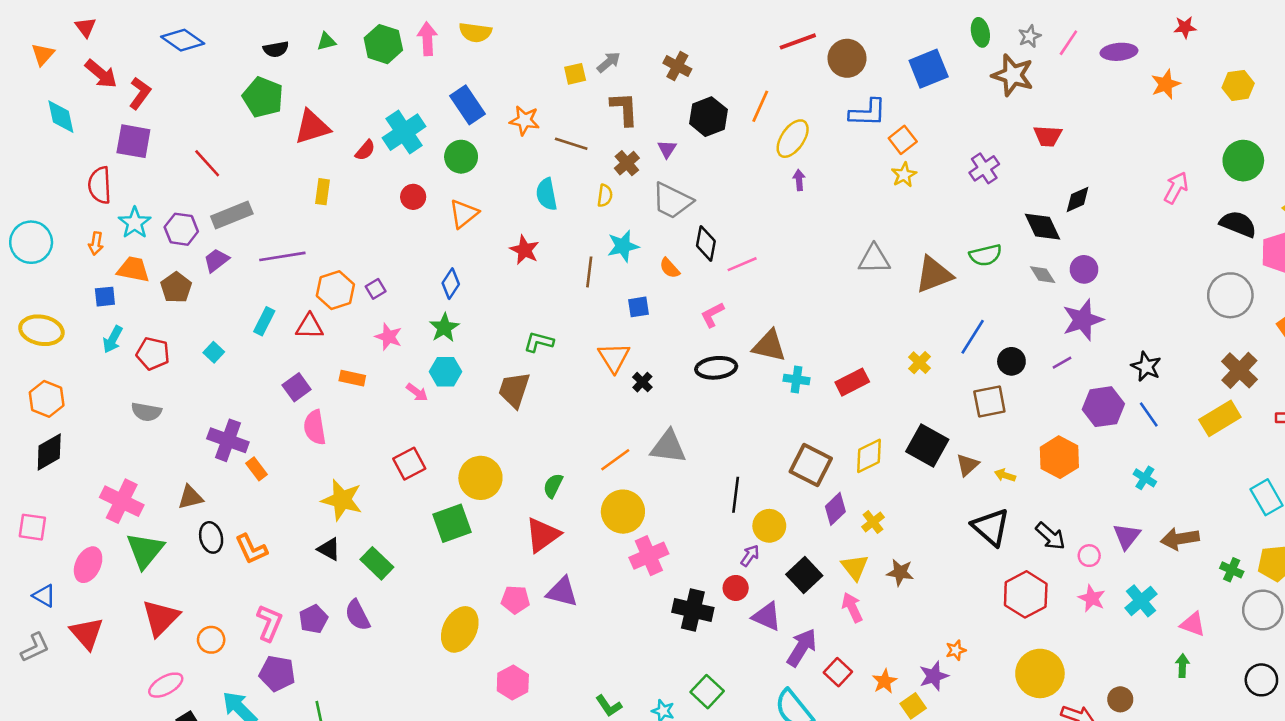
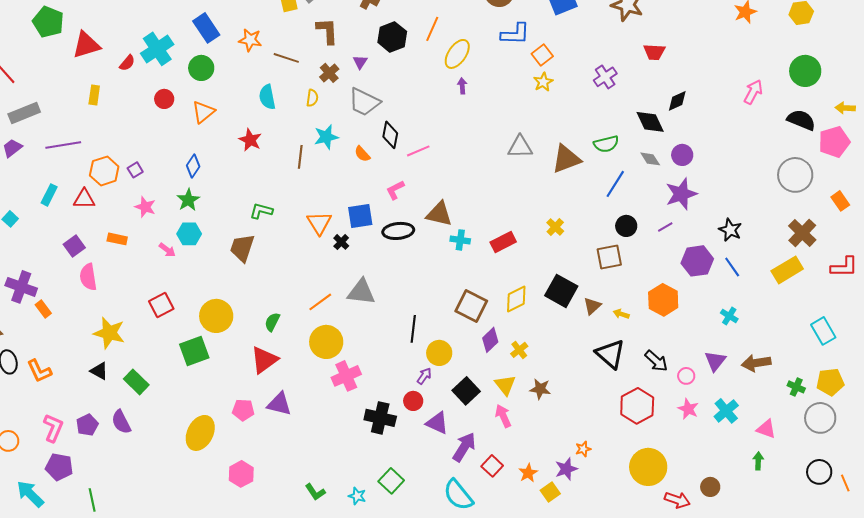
blue square: (638, 307) -> (360, 216), moved, size x1.5
blue line: (973, 337) -> (615, 184), moved

